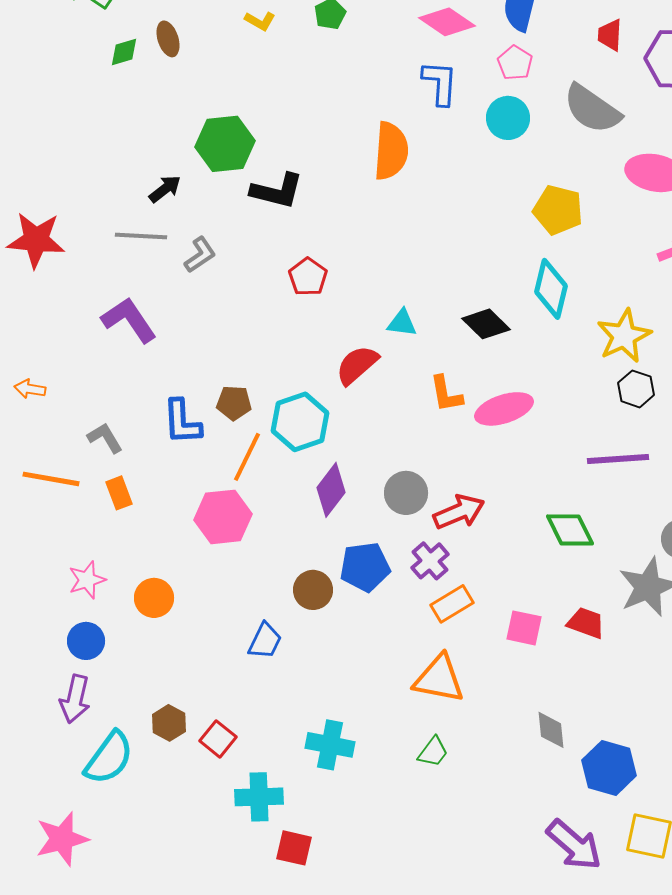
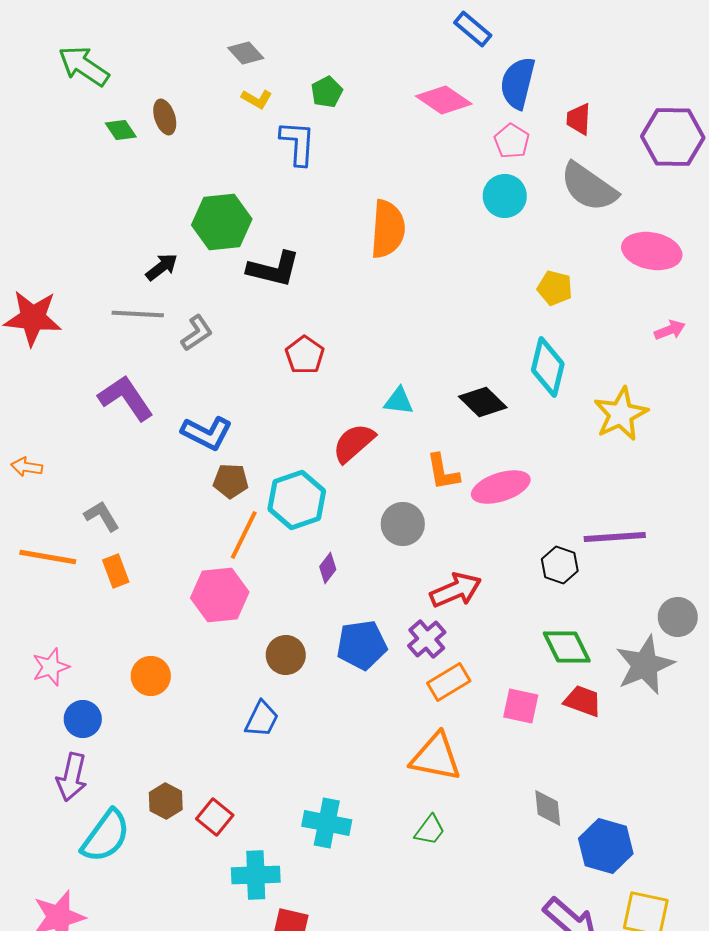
red trapezoid: (610, 35) -> (579, 119), moved
green diamond: (124, 52) -> (121, 130), turned 72
blue L-shape: (440, 83) -> (298, 143), moved
yellow pentagon: (558, 210) -> (555, 288), size x0.7
black hexagon: (636, 389) -> (560, 565), moved
blue L-shape: (182, 422) -> (207, 433), moved, turned -60
purple diamond: (331, 490) -> (328, 568), size x0.6
gray circle: (406, 493) -> (403, 524), moved
green diamond: (570, 530) -> (567, 647), moved
pink star: (87, 580) -> (51, 667), moved
brown circle: (313, 590) -> (286, 655), moved

